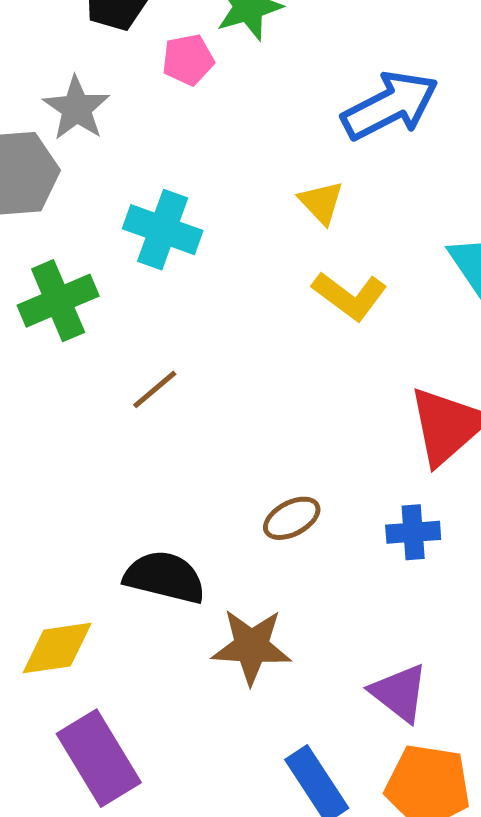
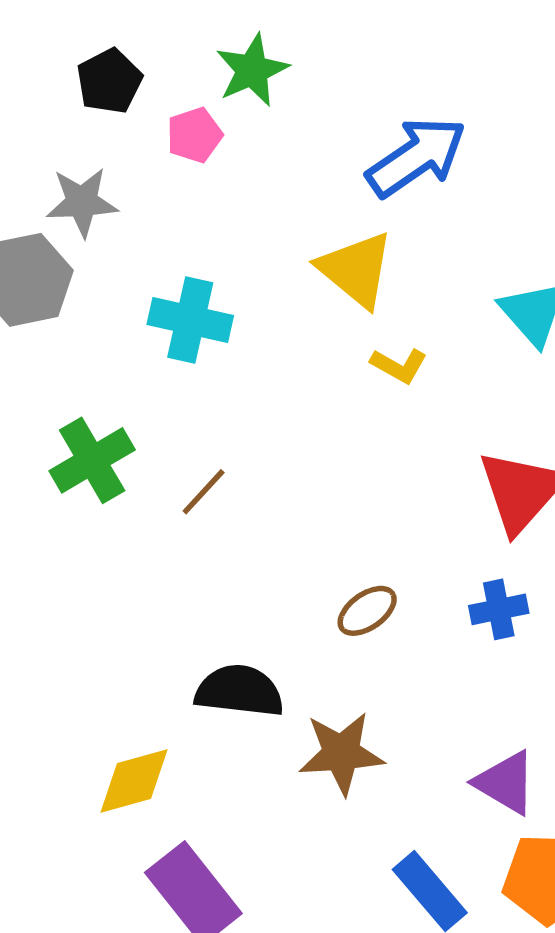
gray star: (76, 108) -> (82, 202), turned -30
yellow triangle: (321, 202) -> (356, 269), size x1.6
yellow L-shape: (350, 296) -> (399, 366), size x0.7
green cross: (58, 301) -> (92, 460), moved

